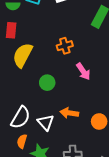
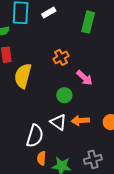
green circle: (47, 83) -> (64, 95), moved
white triangle: (46, 122) -> (58, 122), moved

